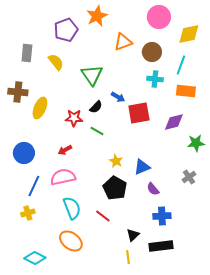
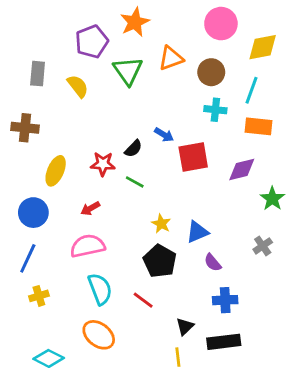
green triangle: (92, 75) -> (128, 71), moved
yellow ellipse: (40, 108) -> (56, 171), moved
green star: (196, 143) -> (272, 199), turned -30
blue line: (34, 186) -> (28, 258), moved

